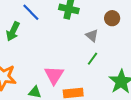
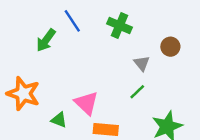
pink triangle: (54, 75) -> (86, 103), turned -30

